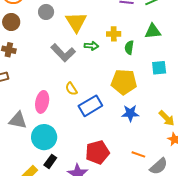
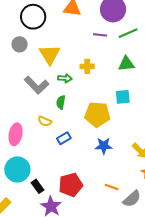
green semicircle: (129, 47) -> (61, 102), moved
cyan square: (159, 68) -> (123, 97), moved
yellow semicircle: (71, 89) -> (45, 121), turned -32
blue rectangle: (90, 106) -> (64, 138), size x0.6
black rectangle: (50, 161) -> (37, 186), moved, turned -72

